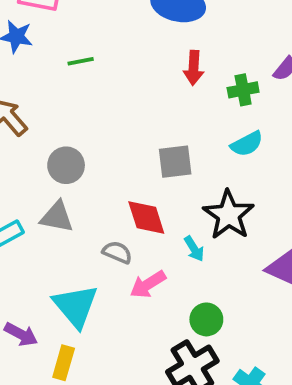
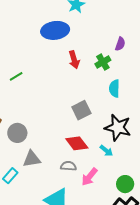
cyan semicircle: (247, 144) -> (114, 89), turned 138
gray circle: (66, 165) -> (17, 133), moved

